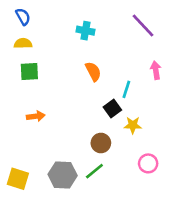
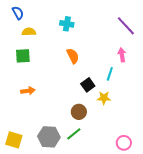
purple line: (143, 26) -> (126, 26), moved
yellow semicircle: (23, 43) -> (29, 32), moved
cyan line: (126, 89) -> (110, 74), moved
pink circle: (148, 163) -> (124, 143), moved

